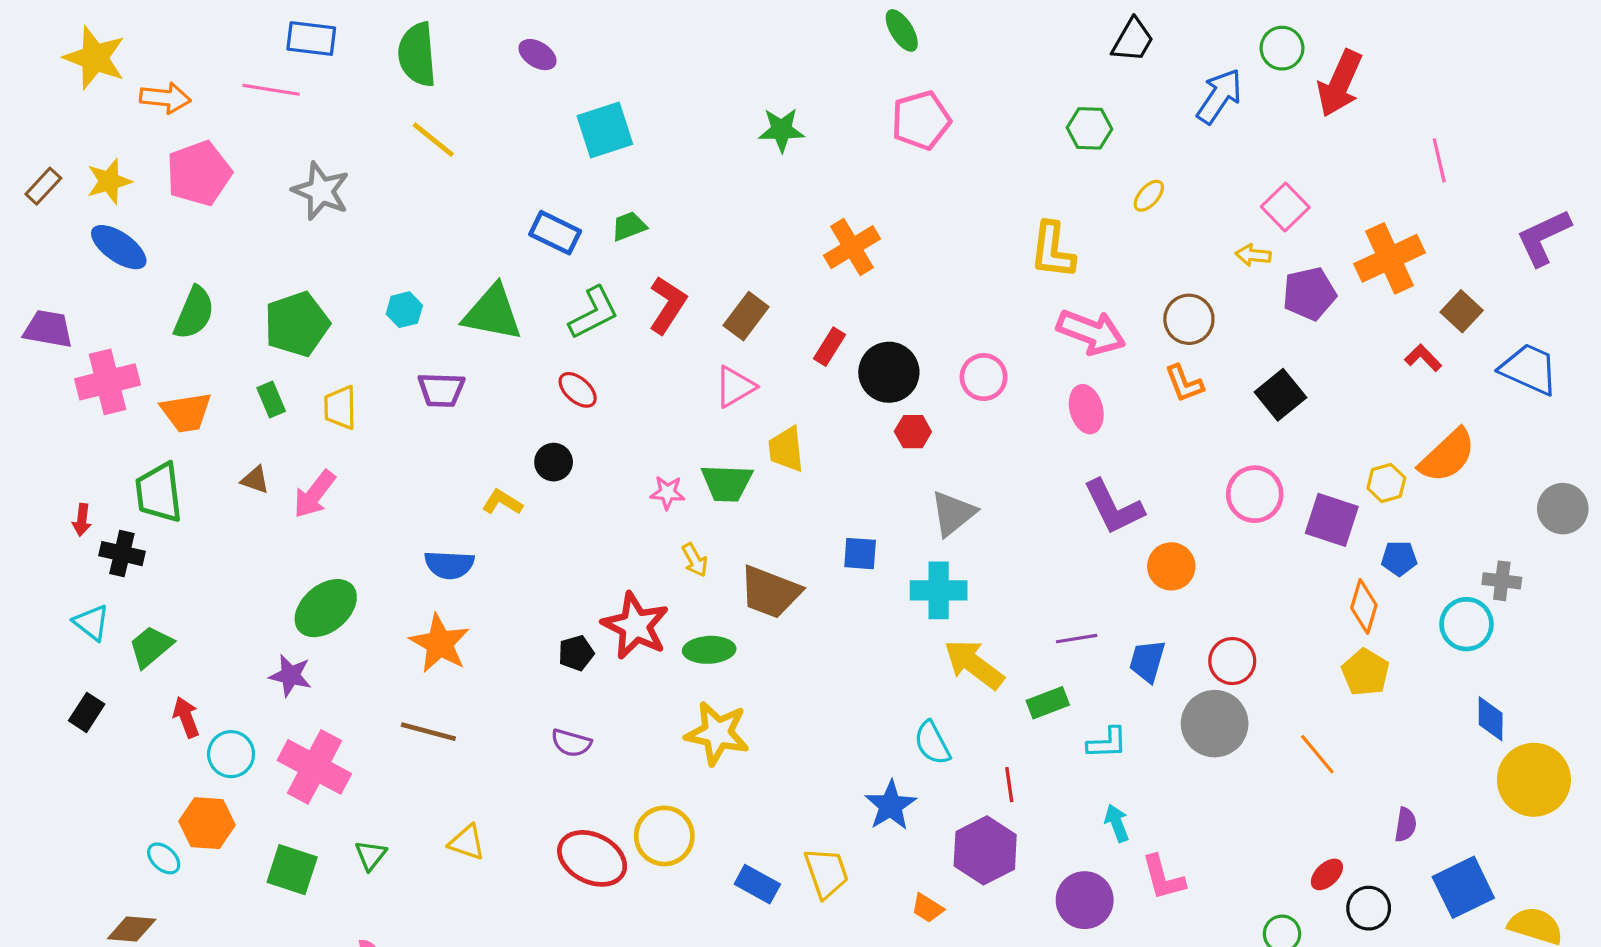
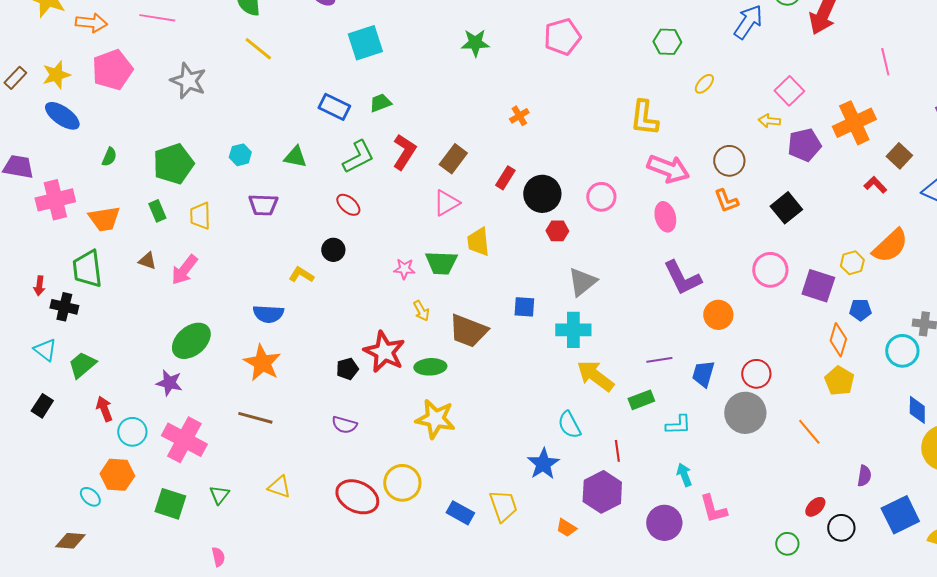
orange cross: (852, 247) -> (519, 116), size x0.6
green semicircle: (194, 313) -> (109, 157), size x0.6
green triangle: (493, 313) -> (295, 157), size x0.6

